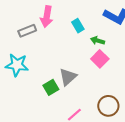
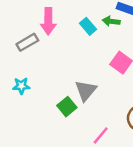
green arrow: (98, 41) -> (111, 21), moved
cyan star: (17, 65) -> (21, 86), size x0.6

